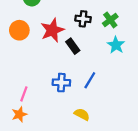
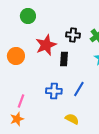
orange circle: (19, 30) -> (16, 56), moved
black rectangle: (73, 46) -> (64, 59), turned 40

